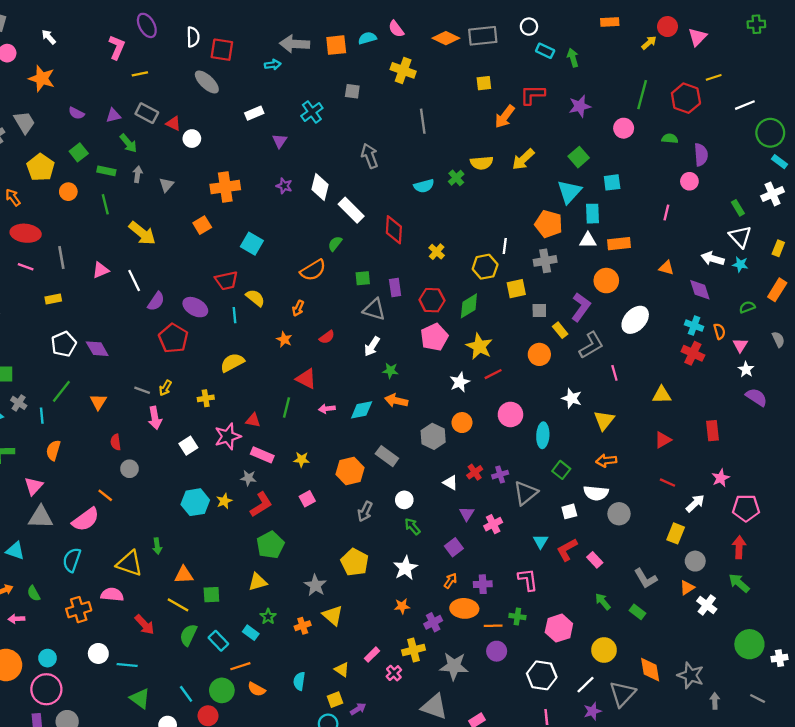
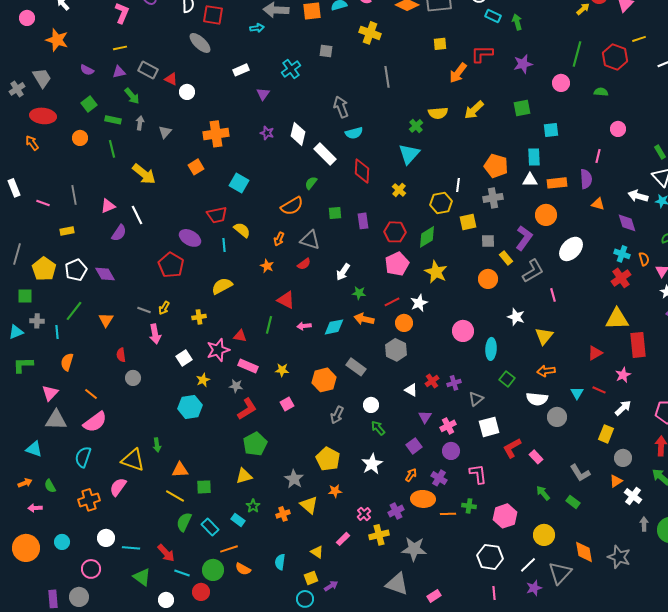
yellow line: (140, 74) -> (120, 48), moved
purple semicircle: (701, 155) -> (586, 179), moved
green square: (579, 157) -> (522, 108), turned 30
yellow pentagon: (41, 167) -> (44, 269), moved
cyan semicircle: (424, 186) -> (354, 133), moved
cyan triangle: (569, 192) -> (409, 154), moved
red ellipse: (26, 233) -> (43, 116), moved
purple semicircle: (156, 301) -> (119, 233), moved
gray triangle: (374, 309) -> (310, 240), moved
red cross: (693, 353) -> (621, 278), turned 30
red line: (493, 374) -> (392, 302), moved
yellow triangle: (662, 395) -> (617, 319), moved, size x1.4
gray cross: (19, 403) -> (37, 321), turned -32
orange circle: (462, 423) -> (404, 323), moved
red rectangle: (713, 431) -> (638, 345), size x1.4
pink star: (721, 478) -> (623, 375), moved
gray triangle: (525, 493) -> (476, 399), size x0.7
orange line: (105, 495) -> (91, 394), moved
yellow star: (224, 501) -> (203, 380), moved
white square: (569, 511) -> (489, 427), moved, size x1.5
cyan triangle: (540, 541) -> (577, 393), moved
purple cross: (483, 584) -> (439, 478), turned 35
pink semicircle: (112, 595) -> (118, 487), turned -60
orange star: (402, 606) -> (335, 491), moved
red arrow: (145, 625) -> (166, 553), moved
purple circle: (497, 651) -> (451, 451), moved
pink cross: (394, 673) -> (364, 514), moved
pink circle: (46, 689) -> (91, 569), moved, size x0.7
cyan line: (186, 694) -> (182, 573), turned -35
gray arrow: (715, 701) -> (644, 524), moved

